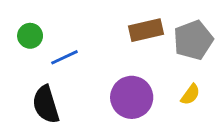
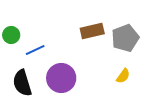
purple circle: (132, 97) -> (61, 78), moved

